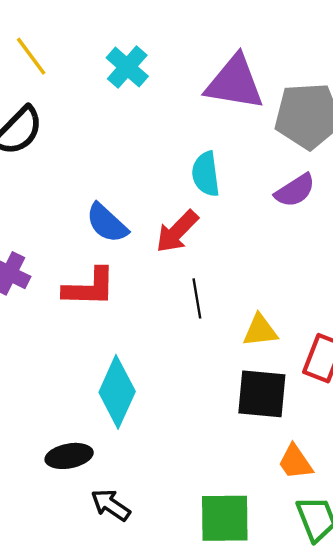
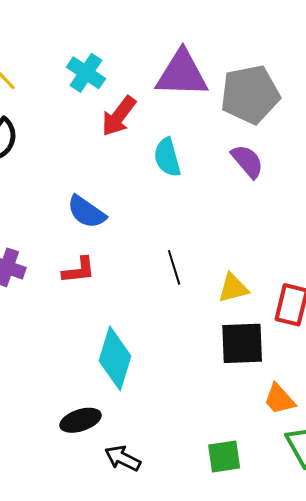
purple semicircle: (295, 190) -> (247, 161), turned -90
red arrow: (177, 232) -> (119, 116), moved
red L-shape: (89, 287) -> (79, 270), size x0.7
green square: (225, 518) -> (224, 457), size x0.7

